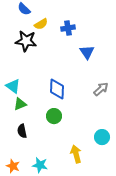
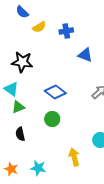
black star: (26, 41) -> (22, 62), moved
blue triangle: (87, 52) -> (85, 55), turned -35
blue diamond: (57, 89) -> (55, 92), turned -55

